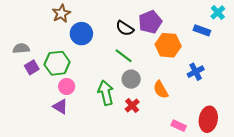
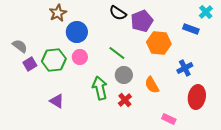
black semicircle: (125, 28) -> (118, 13), moved
gray semicircle: (21, 48) -> (20, 46), turned 42
pink circle: (67, 86) -> (80, 57), moved
red ellipse: (208, 119) -> (197, 97), moved

